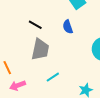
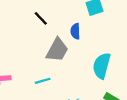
gray trapezoid: (40, 49) -> (57, 50), moved

